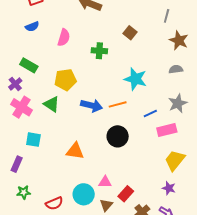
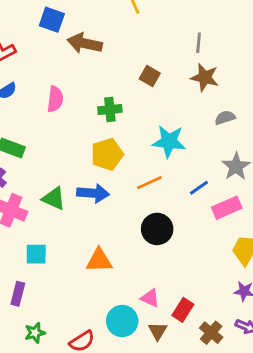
brown star: (179, 40) -> (205, 77), moved
yellow pentagon: (65, 80) -> (107, 154), moved
blue arrow: (92, 106) -> (93, 193), moved
pink triangle: (105, 182) -> (150, 298), turned 32

